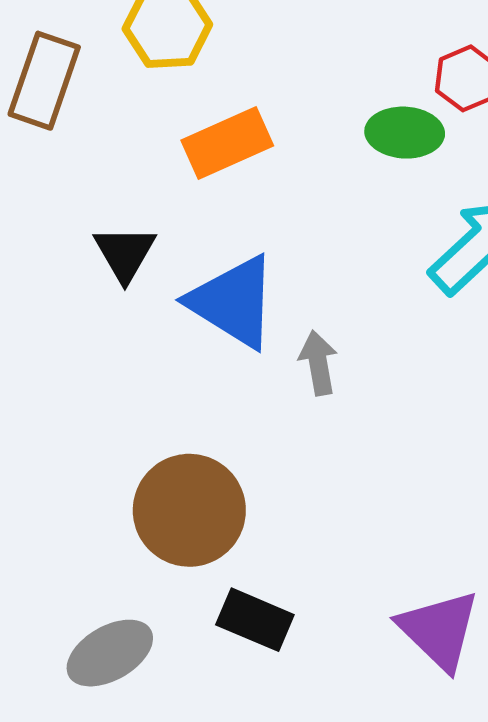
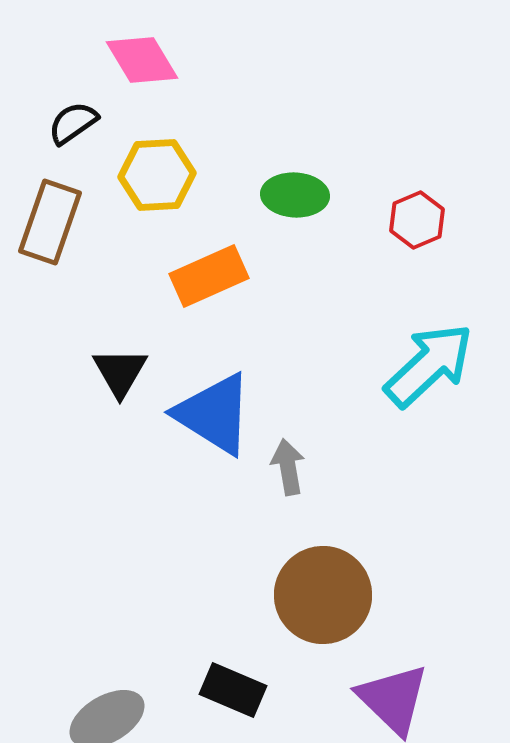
green ellipse: (405, 133) -> (295, 195), moved
brown circle: (189, 510) -> (323, 595), moved

